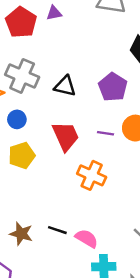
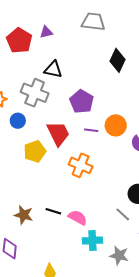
gray cross: (22, 76) -> (35, 93), moved
black triangle: (65, 86) -> (53, 70), moved
purple pentagon: (113, 87) -> (82, 101), moved
yellow pentagon: (22, 155) -> (35, 151), moved

